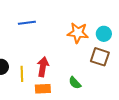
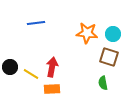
yellow line: (22, 74) -> (31, 74), turned -56
green semicircle: (75, 83) -> (103, 83), moved, turned 32

